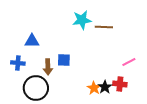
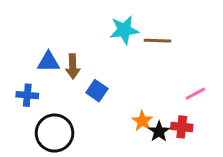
blue square: (64, 60) -> (97, 91), turned 32
brown arrow: (48, 67) -> (73, 66), moved
orange star: (94, 88) -> (142, 121), moved

